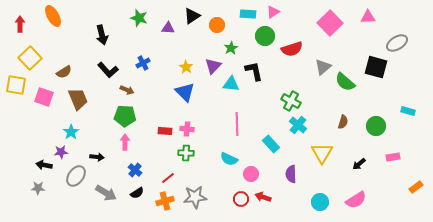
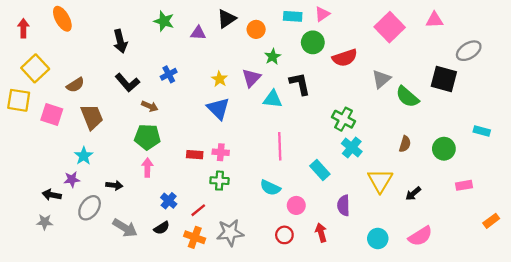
black arrow: (359, 164) -> (413, 194), moved
blue cross: (135, 170) -> (169, 201), moved
red arrow: (263, 197) -> (321, 233), moved, turned 56
orange cross: (165, 201) -> (195, 237), turned 36

